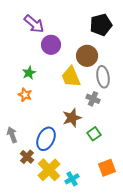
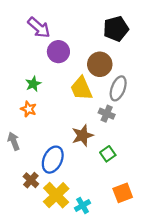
gray ellipse: (103, 77) -> (118, 88), turned 30
gray arrow: (12, 135) -> (14, 141), moved

